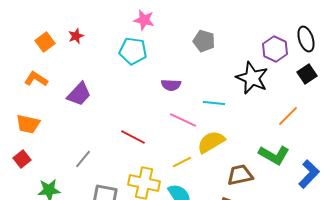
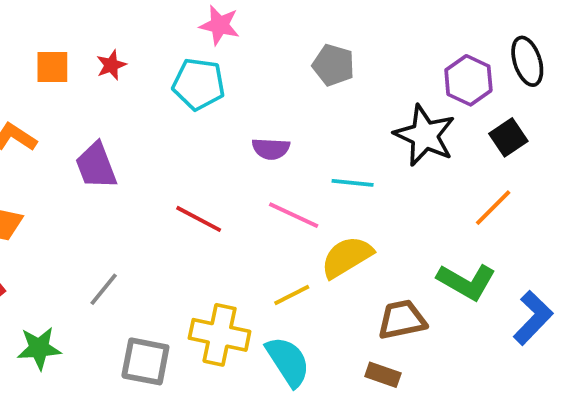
red star: (76, 36) -> (111, 65), moved
orange square: (45, 42) -> (52, 67), moved, turned 36
black square: (307, 74) -> (508, 137), moved
purple trapezoid: (79, 94) -> (96, 166), turned 116
red line: (133, 137) -> (199, 219), moved

